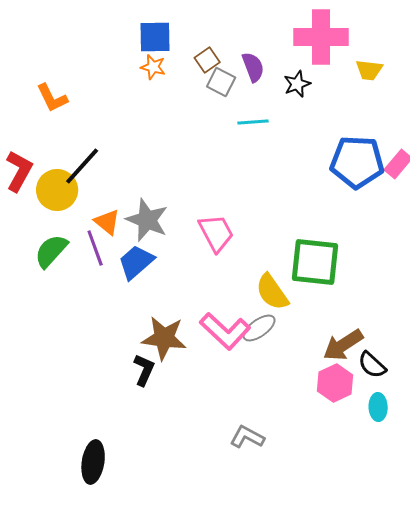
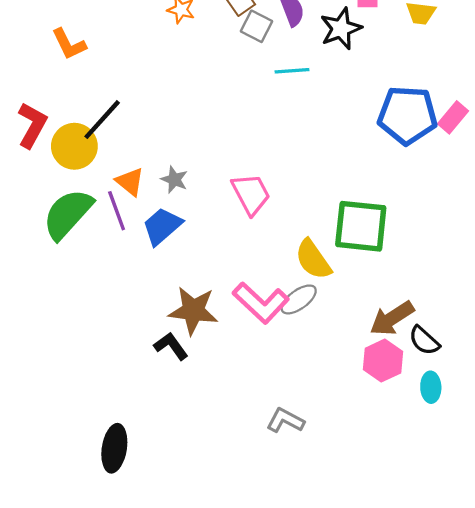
black star: (297, 84) -> (341, 29), size x1.4
gray star: (147, 220) -> (174, 180), size x0.6
green semicircle: (51, 251) -> (68, 214), size x1.4
black L-shape: (144, 370) -> (171, 346), turned -60

